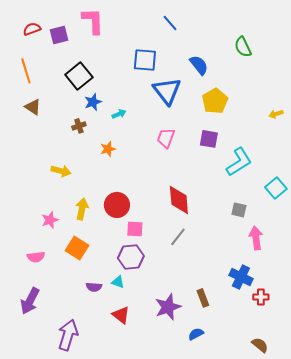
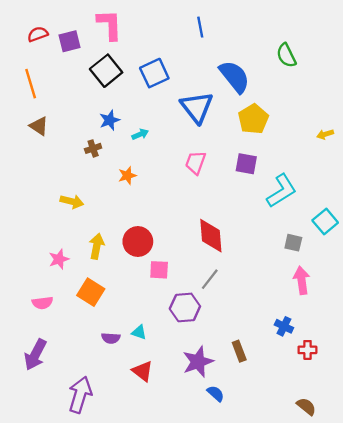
blue line: (170, 23) -> (200, 27), turned 30
blue square: (145, 60) -> (154, 73), moved, turned -30
blue semicircle: (199, 65) -> (234, 77), size x1.4
black square: (79, 76) -> (106, 71), moved
gray square: (239, 210) -> (293, 243), moved
purple hexagon: (131, 257) -> (185, 307), moved
blue cross: (241, 277) -> (284, 326), size x0.7
blue semicircle: (196, 334) -> (216, 393), moved, turned 70

